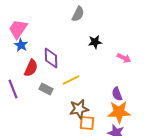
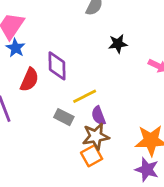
gray rectangle: (46, 89) -> (64, 117), moved
purple semicircle: (117, 94) -> (98, 116), moved
orange square: (87, 123) -> (92, 156), moved, turned -35

